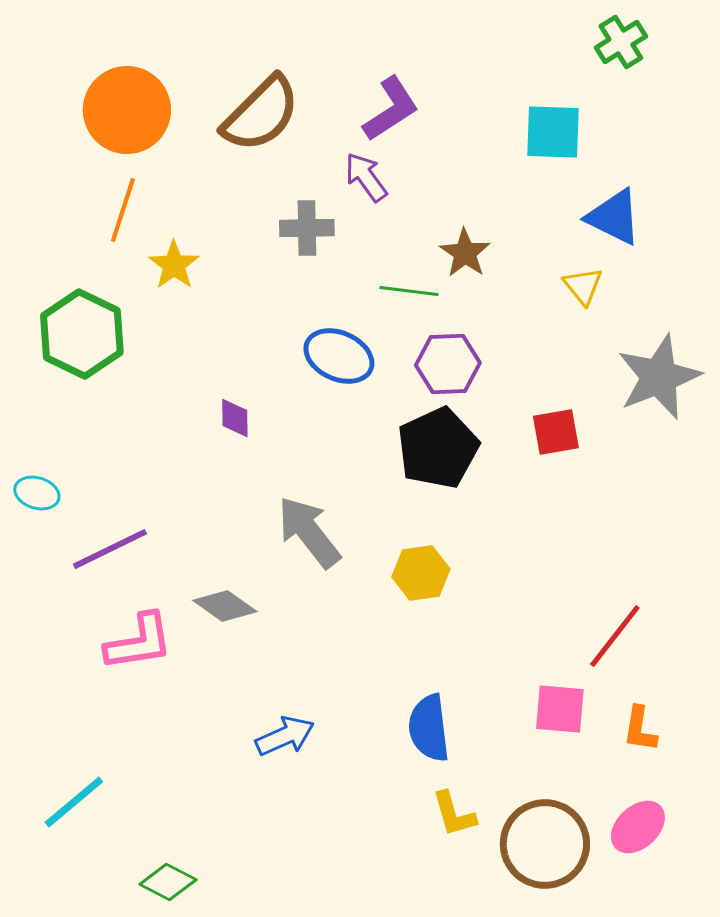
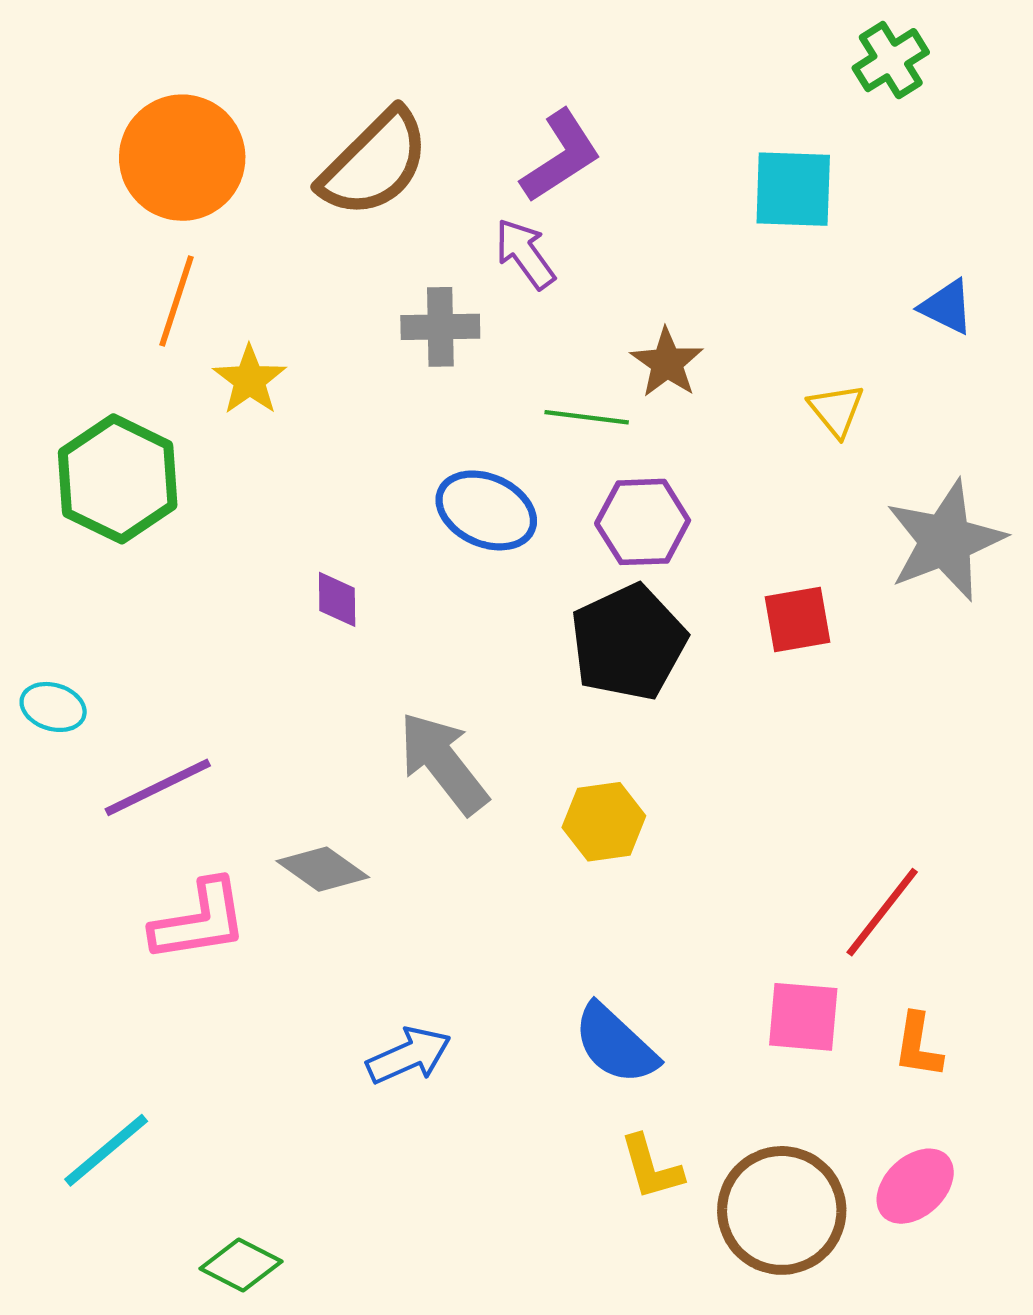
blue triangle: (614, 217) -> (947, 307), moved, size x0.7
blue semicircle: (429, 728) -> (615, 1044), turned -40

